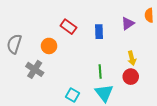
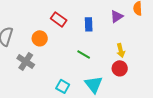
green line: (100, 71) -> (84, 54), moved, turned -56

